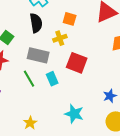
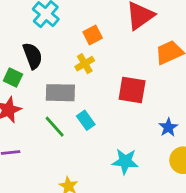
orange square: (70, 19) -> (93, 35), turned -32
black semicircle: (36, 23) -> (33, 56), moved
red square: (77, 63) -> (132, 90), moved

